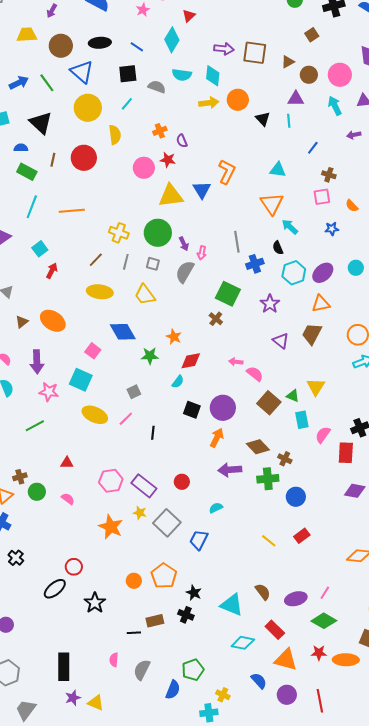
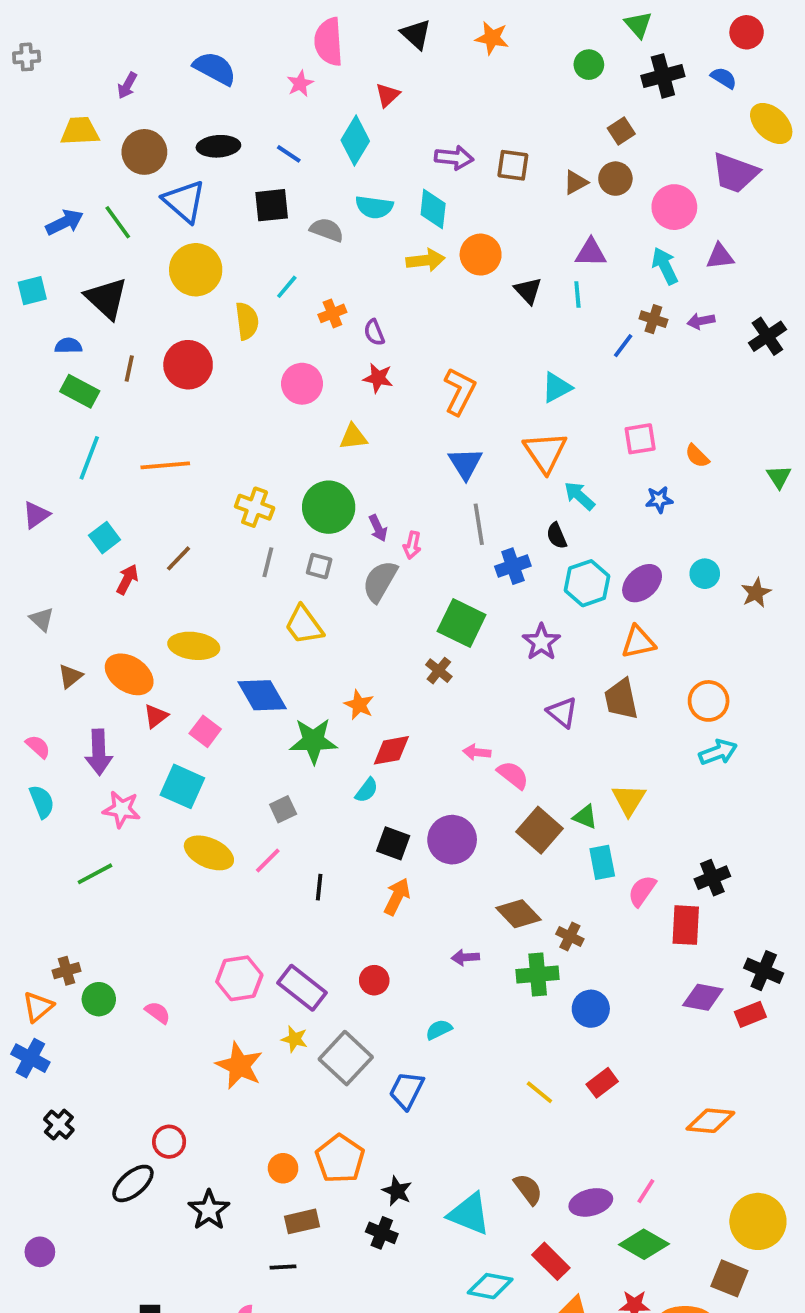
brown square: (255, 53) -> (513, 165), size x0.7
brown circle: (309, 75) -> (615, 179), moved
cyan line: (127, 104) -> (287, 287), moved
red star: (168, 160) -> (378, 378), moved
cyan triangle: (278, 170) -> (557, 388), turned -36
brown cross: (329, 175) -> (653, 319), moved
blue triangle: (202, 190) -> (465, 464), moved
yellow triangle: (171, 196) -> (353, 437), size x0.6
brown line: (96, 260) -> (179, 558), moved
yellow ellipse: (100, 292) -> (194, 646), moved
brown trapezoid: (312, 334) -> (621, 699), turned -40
green star: (150, 356) -> (313, 741), size x1.4
orange arrow: (217, 438) -> (397, 897), moved
red triangle: (67, 463) -> (156, 716), moved, turned -40
purple arrow: (230, 470) -> (465, 957), size x0.6
brown rectangle: (155, 621) -> (302, 1221), moved

